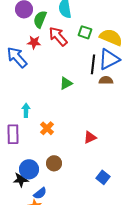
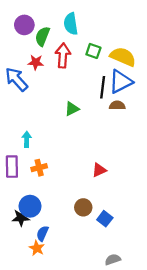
red arrow: (58, 36) -> (63, 56), turned 45
orange cross: (47, 128) -> (39, 168), moved, turned 32
brown circle: (54, 163) -> (83, 207), moved
blue square: (103, 177) -> (105, 219), moved
blue semicircle: (40, 193) -> (42, 233), turned 152

